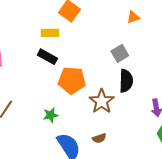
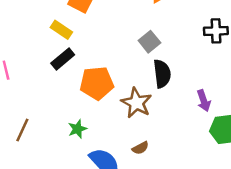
yellow rectangle: (50, 33) -> (61, 30), turned 42
black rectangle: (47, 57) -> (63, 59), turned -60

